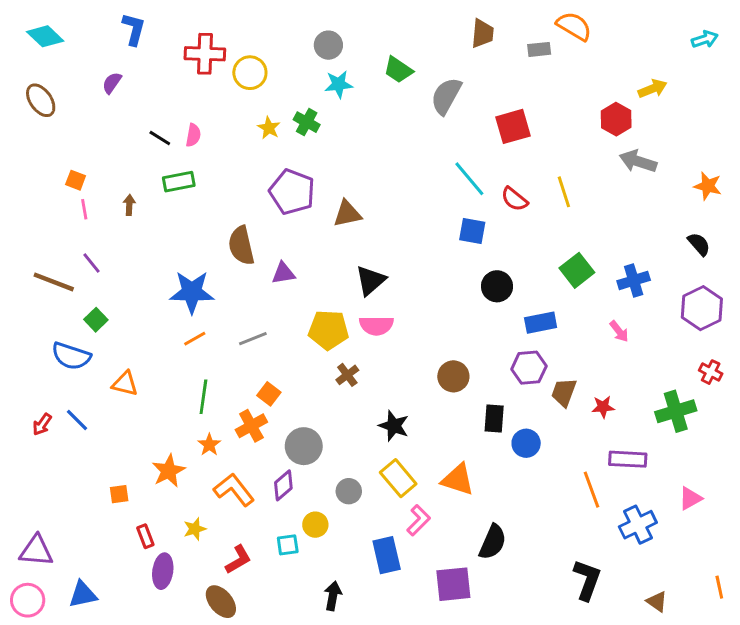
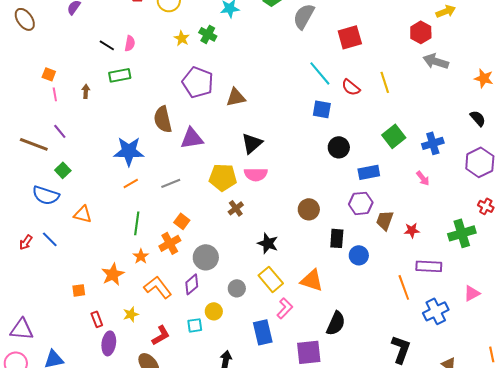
purple triangle: (283, 273) -> (192, 138), size x1.4

